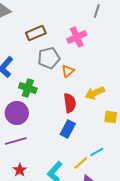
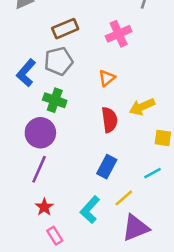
gray pentagon: (49, 58) -> (59, 61), moved
blue rectangle: (68, 129) -> (107, 167), moved
purple line: (16, 141) -> (39, 169), turned -50
cyan line: (97, 152) -> (152, 173), moved

